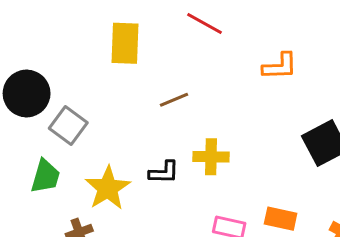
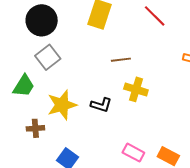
black circle: (27, 94) -> (42, 20), moved
yellow cross: (211, 157) -> (136, 89), moved

